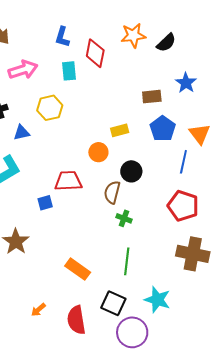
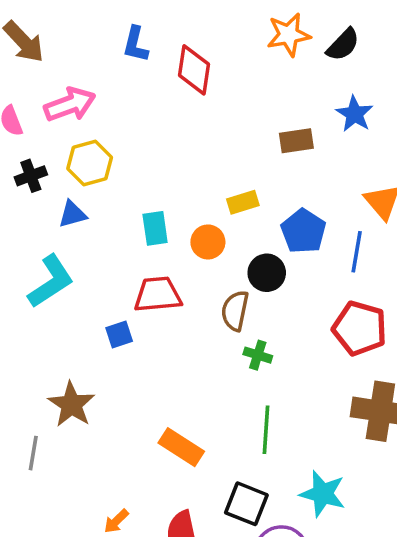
orange star: (133, 35) -> (289, 35), moved
black semicircle: (166, 43) -> (343, 45), moved
cyan rectangle: (69, 71) -> (155, 228), moved
yellow hexagon: (50, 108) -> (90, 163), moved
blue pentagon: (163, 129) -> (303, 231), moved

